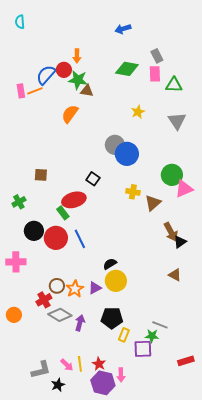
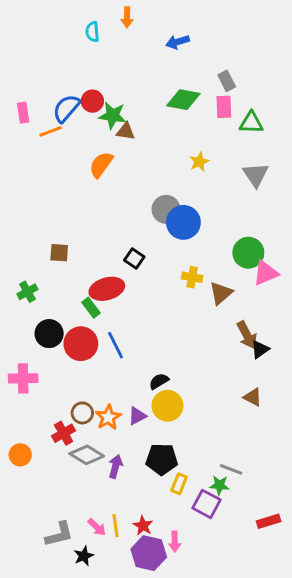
cyan semicircle: (20, 22) -> (92, 32), moved
orange arrow: (77, 56) -> (127, 17), moved
pink rectangle: (21, 91) -> (23, 113), moved
purple square: (143, 349) -> (206, 504), turned 30

